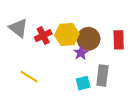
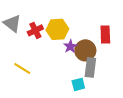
brown circle: (88, 39) -> (85, 50), moved
cyan square: (83, 83) -> (78, 84), moved

